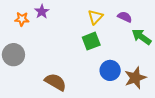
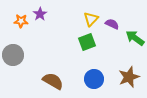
purple semicircle: (125, 17) -> (112, 24), moved
blue circle: (110, 70) -> (94, 79), moved

